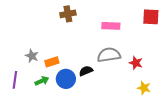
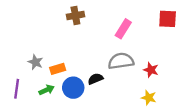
pink rectangle: (111, 26) -> (123, 29), turned -60
yellow star: (144, 88) -> (149, 98), moved

